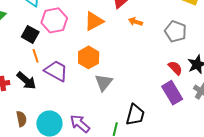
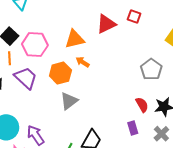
pink hexagon: (54, 20) -> (35, 45), moved
orange arrow: (135, 22) -> (83, 62), moved
purple rectangle: (172, 93) -> (133, 128), size x0.6

